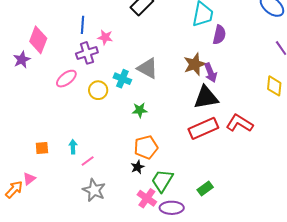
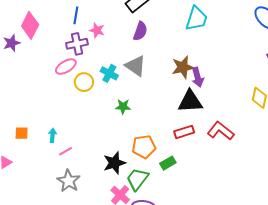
purple semicircle: (219, 35) -> (140, 31), moved
pink ellipse: (66, 79) -> (66, 67), moved
red rectangle: (203, 128) -> (184, 132), size x0.7
orange pentagon: (146, 147) -> (144, 147), moved
black star: (138, 167) -> (114, 163), size x1.6
green rectangle: (205, 188) -> (168, 163), moved

